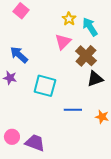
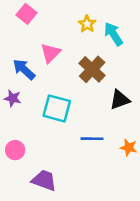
pink triangle: (63, 42) -> (50, 53), moved
brown cross: (86, 56) -> (92, 69), moved
pink circle: (12, 137) -> (15, 150), moved

